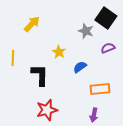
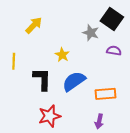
purple semicircle: (108, 48) -> (114, 51), turned 32
blue semicircle: (80, 67) -> (74, 81), moved, size x1.6

